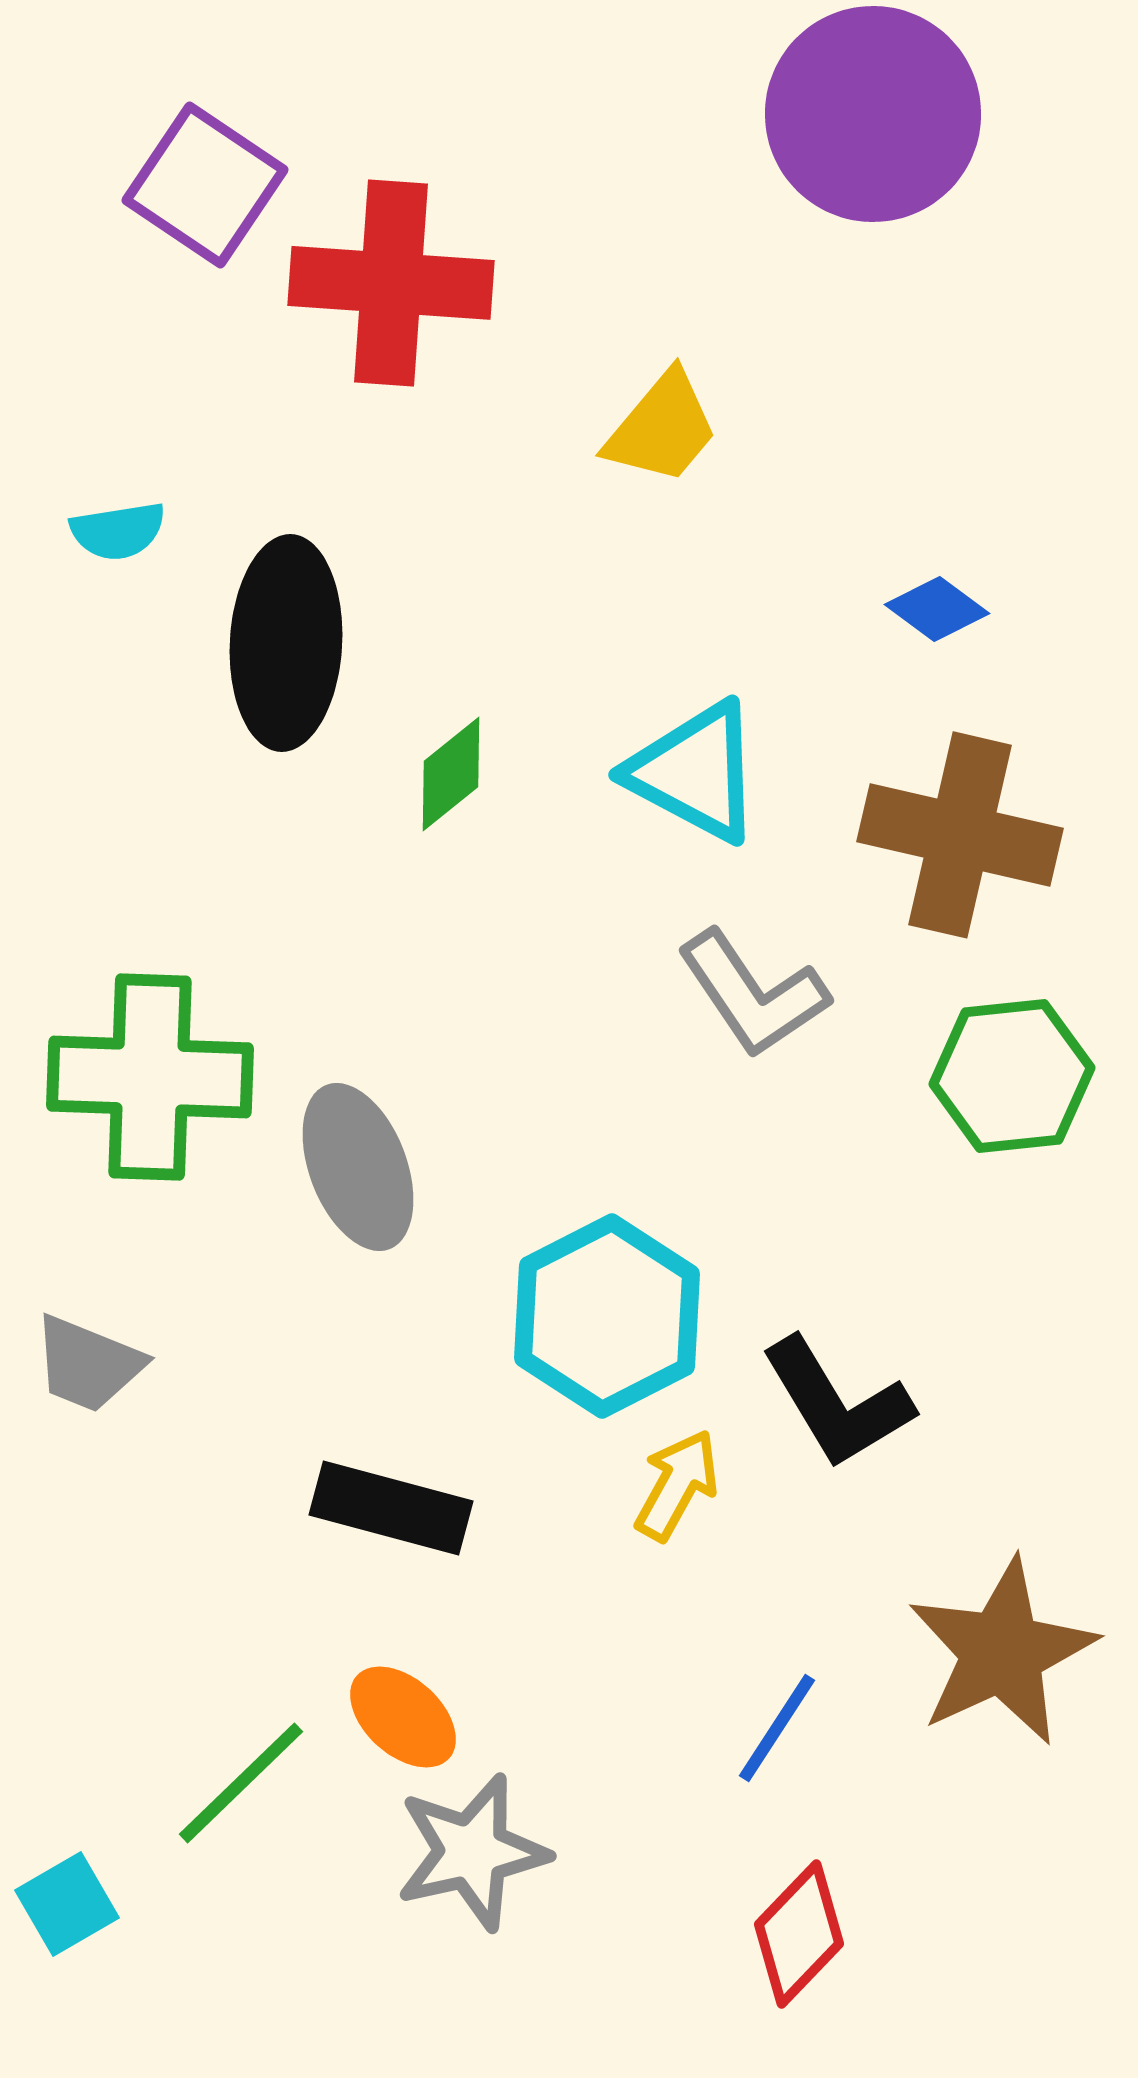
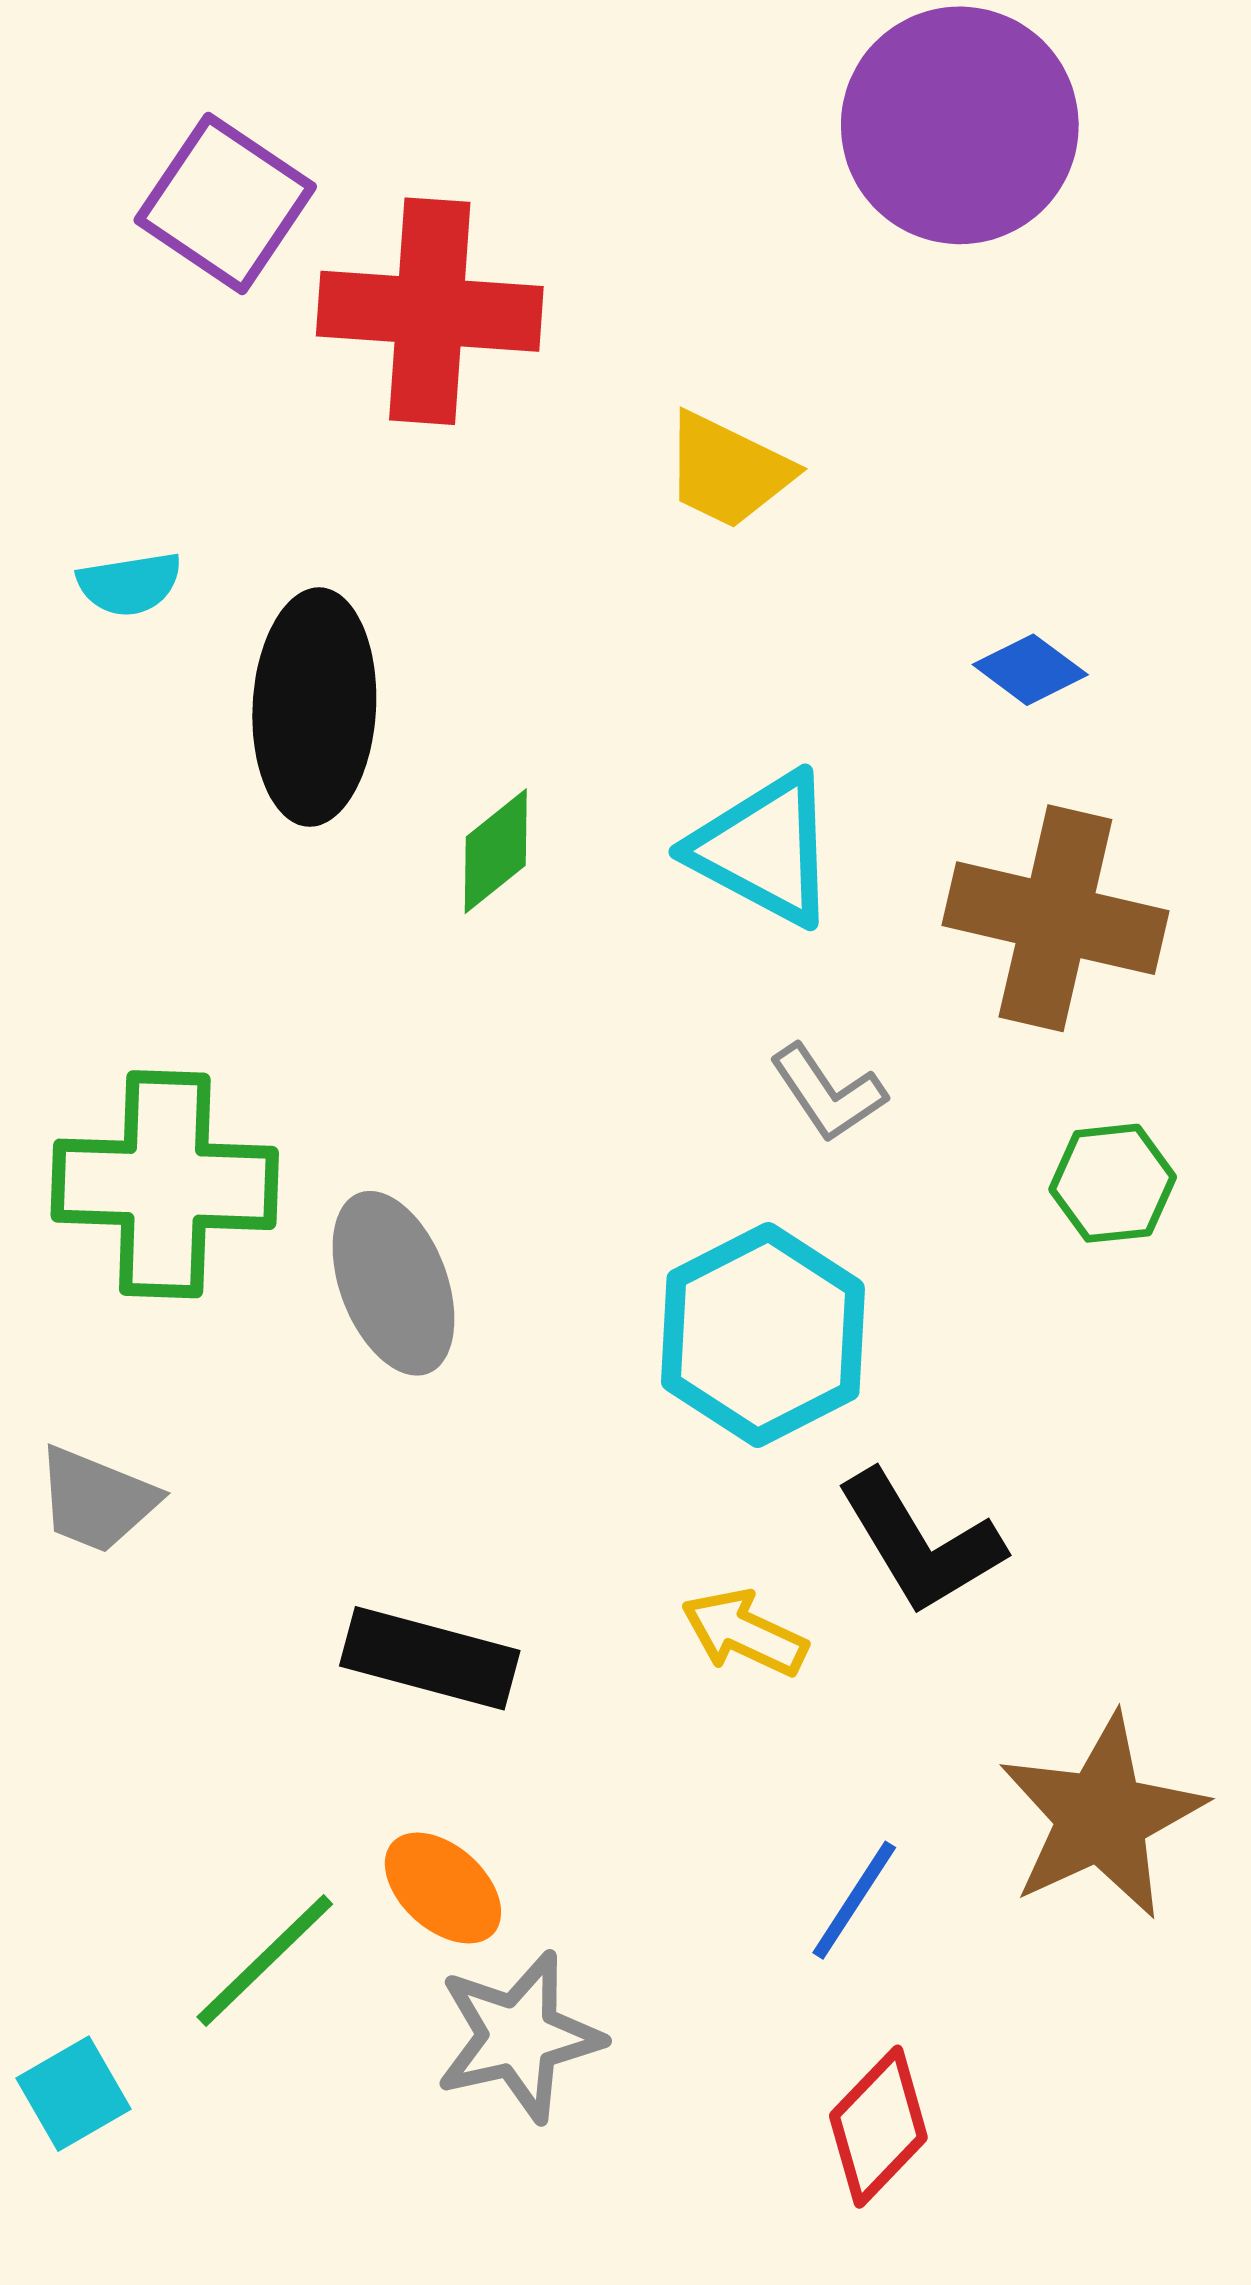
yellow trapezoid: (662, 428) -> (728, 471), turned 76
gray L-shape: (753, 994) -> (828, 1093), size x0.7
green hexagon: (1012, 1076) -> (1113, 1183), size x0.7
cyan hexagon: (607, 1316) -> (763, 1335), moved
yellow arrow: (677, 1485) -> (744, 1633), turned -94

